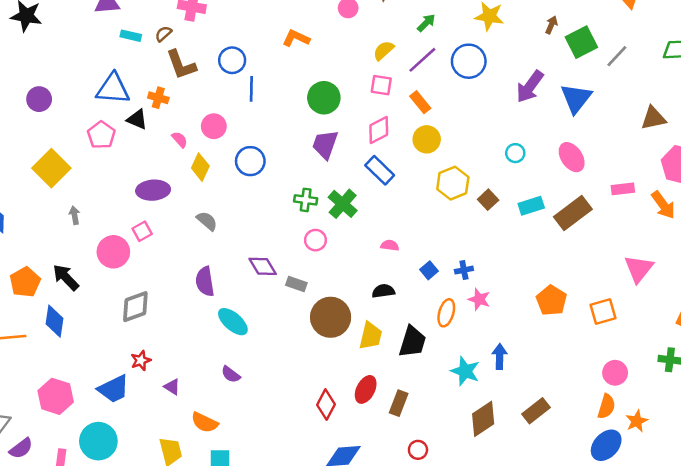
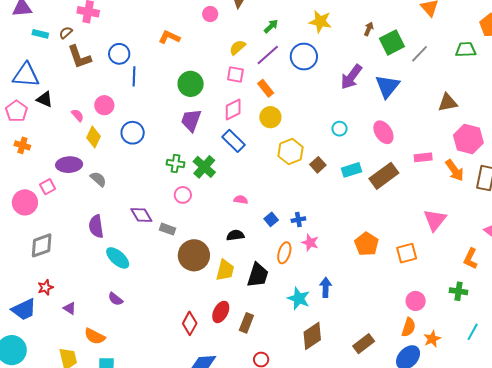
orange cross: (158, 98) -> (22, 145), moved
purple ellipse: (153, 190) -> (69, 165), moved
brown rectangle: (536, 411) -> (364, 344), moved

